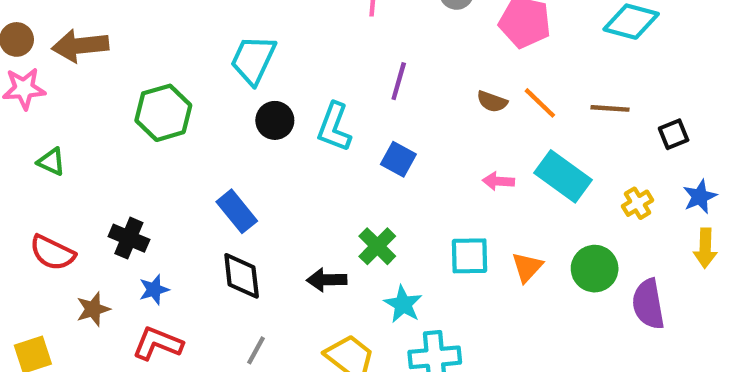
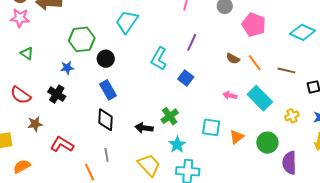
black circle: (275, 120) -> (106, 59), moved
blue star: (154, 290) -> (67, 68), moved
gray line: (256, 350) -> (107, 155), turned -48

